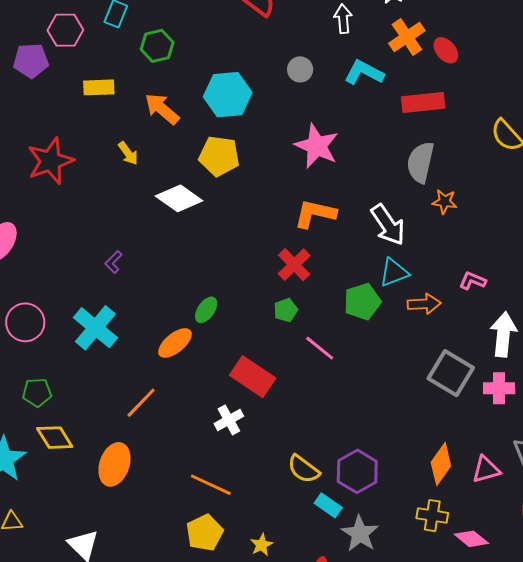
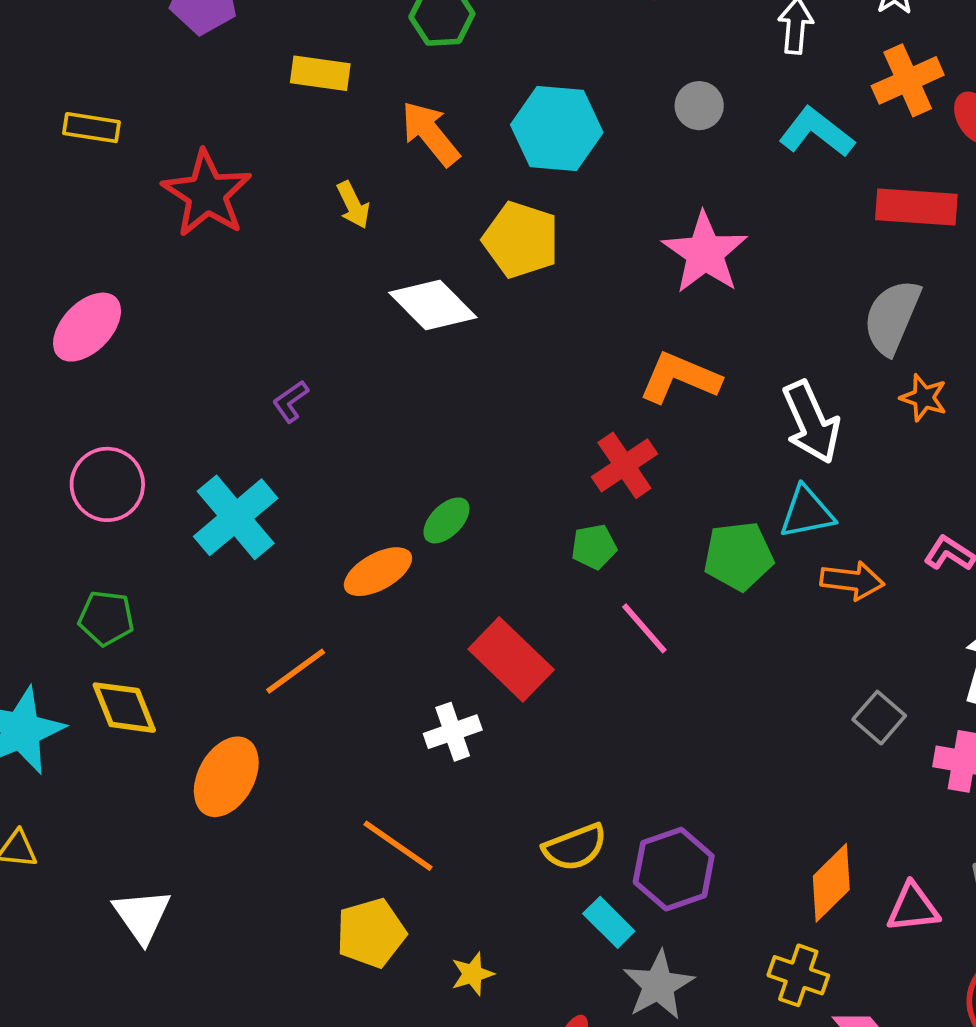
red star: (50, 161) -> (207, 194), turned -30
gray square: (451, 373) -> (879, 718), size x0.6
yellow semicircle: (304, 469) -> (575, 847), turned -68

